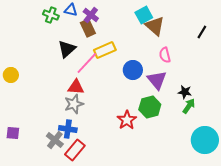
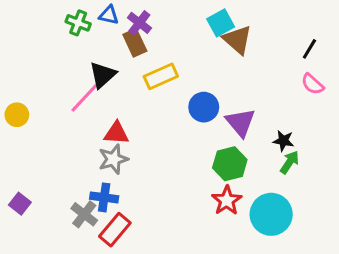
pink semicircle: (165, 55) -> (313, 84), moved, turned -35
pink line: (87, 63) -> (86, 96), moved
red star: (127, 120) -> (227, 201), moved
purple square: (13, 133) -> (20, 204), turned 32
cyan circle: (205, 140) -> (271, 214), moved

